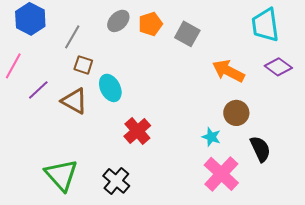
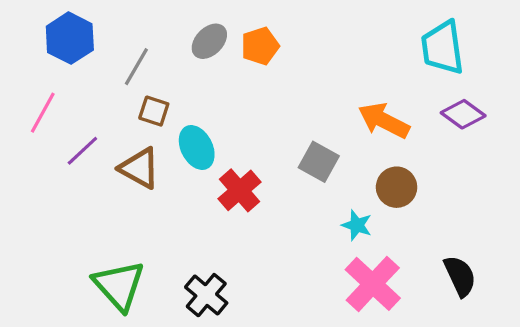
gray square: (187, 34) -> (319, 162), moved
red cross: (137, 131) -> (240, 190), moved
black semicircle: (260, 149) -> (460, 276), moved

